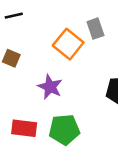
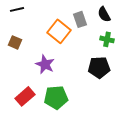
red rectangle: (24, 128) -> (25, 96), turned -48

